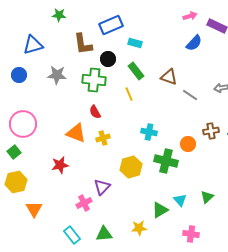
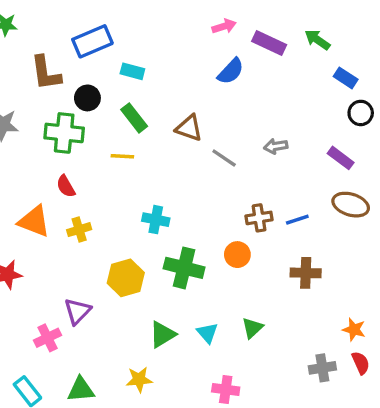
yellow line: (129, 94) -> (122, 156), turned -64
orange circle: (188, 144) -> (237, 255), moved
green triangle: (160, 210) -> (162, 335), moved

